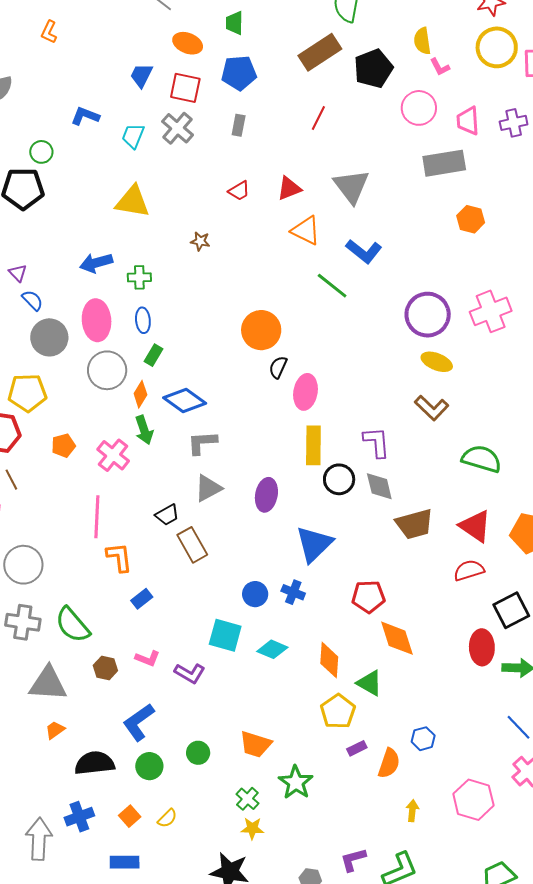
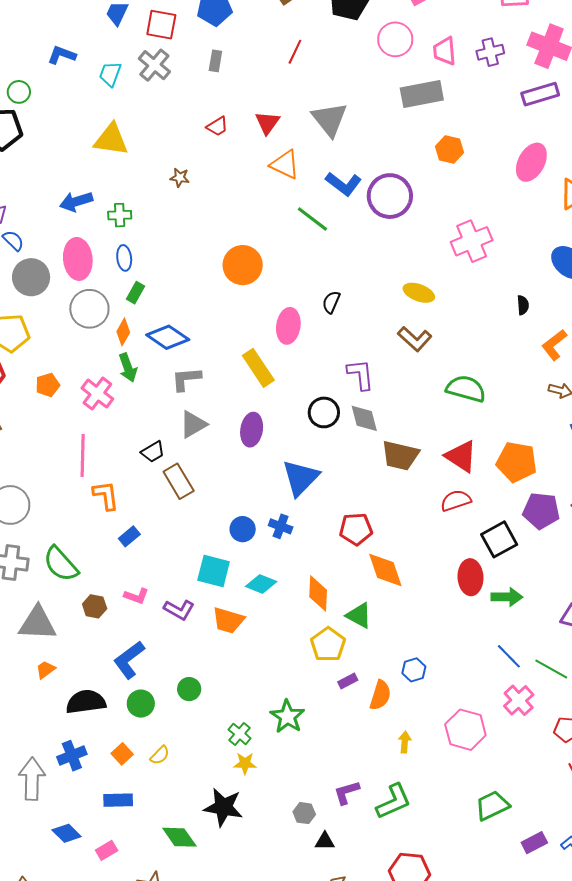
red triangle: (289, 188) -> (267, 123), turned -32
purple circle: (428, 315) -> (390, 196), moved
black semicircle: (278, 367) -> (331, 302), moved
yellow rectangle: (313, 445) -> (258, 368), moved, turned -33
brown trapezoid: (414, 524) -> (400, 455), turned 30
orange trapezoid: (255, 744) -> (228, 620), moved

